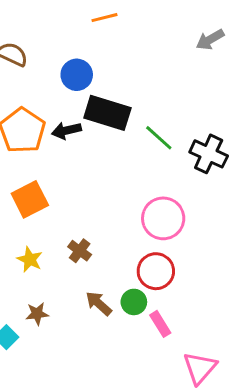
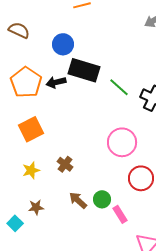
yellow star: (30, 259) -> (31, 170), turned 30
red circle: (156, 271) -> (141, 178), moved

